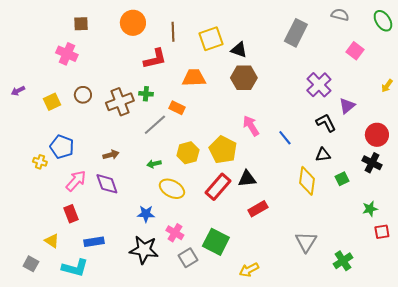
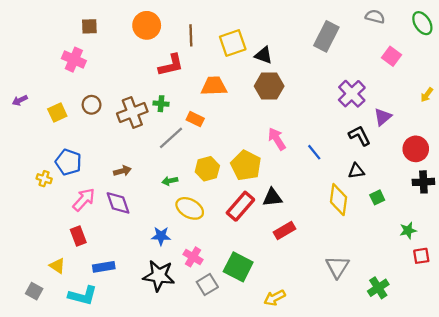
black cross: (372, 163) -> (423, 182), moved, turned -30

